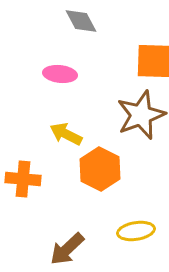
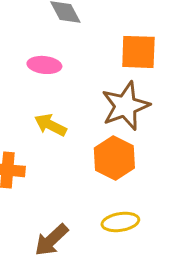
orange hexagon: (100, 169) -> (114, 158), moved

